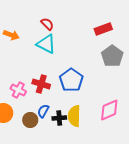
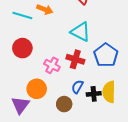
cyan triangle: (46, 44) -> (80, 32), moved
brown circle: (30, 120) -> (64, 104), moved

